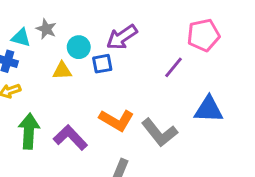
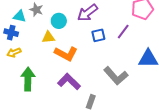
blue square: (102, 64) -> (98, 35), moved
orange L-shape: (117, 120) -> (66, 54), moved
purple L-shape: (70, 138) -> (69, 82), moved

